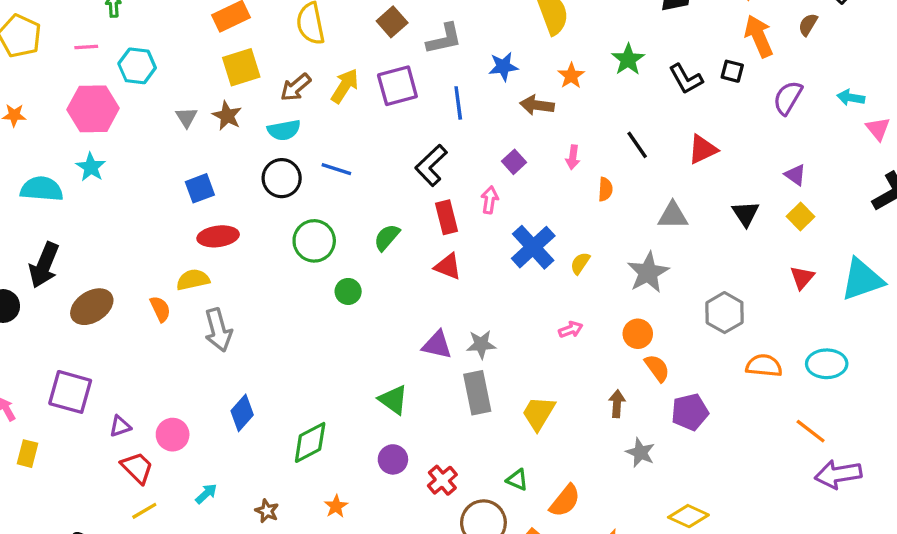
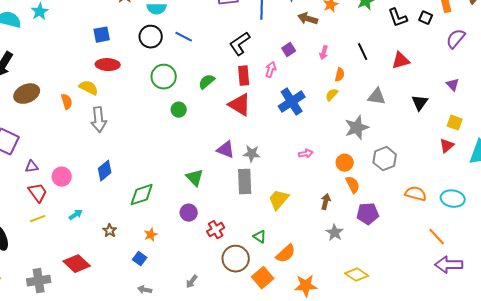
yellow square: (801, 217) -> (455, 123), moved, turned -35
yellow semicircle: (580, 263) -> (332, 95), moved
red triangle: (448, 266) -> (240, 105), size x1.4
yellow semicircle: (193, 280) -> (89, 88), turned 30
gray hexagon: (725, 313) -> (385, 159), moved

